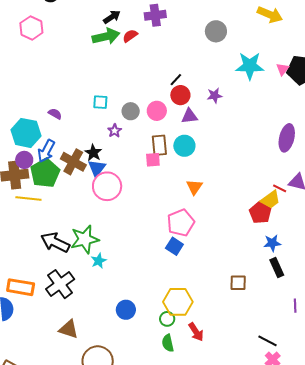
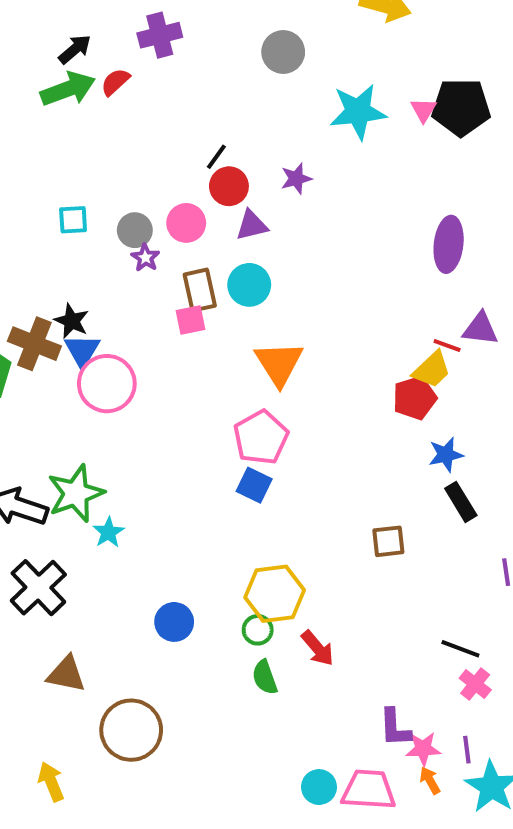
purple star: (115, 131) -> (145, 258), moved
orange triangle: (194, 187) -> (279, 364), size x1.5
red pentagon: (260, 213) -> (415, 398), turned 30

